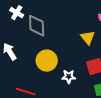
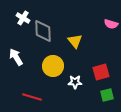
yellow triangle: (88, 38) -> (75, 41), moved

